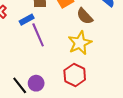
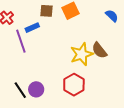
brown semicircle: (85, 16) -> (99, 50), moved
purple line: (38, 35) -> (21, 41), moved

